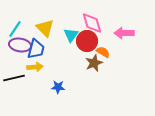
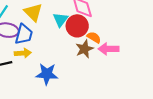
pink arrow: (124, 33) -> (108, 49), moved
blue star: (58, 87) -> (47, 74), size x1.5

